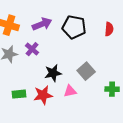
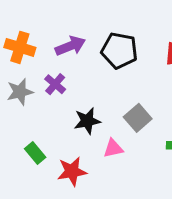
green rectangle: (19, 94) -> (35, 153), turned 56
red star: (43, 95) -> (72, 171), moved

